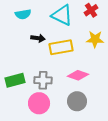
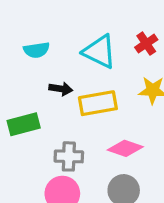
green rectangle: (15, 80) -> (24, 124), moved

